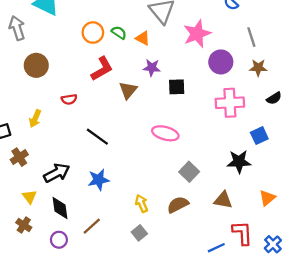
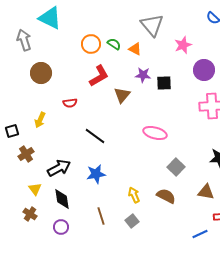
pink star: (197, 34) -> (183, 45), size x0.7
black square: (177, 87) -> (164, 83), moved
brown semicircle: (178, 205) -> (166, 196), turned 54
brown line: (92, 226) -> (101, 216), moved, turned -66

